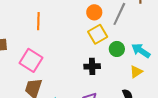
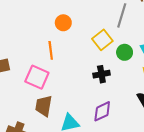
orange circle: (94, 12) -> (63, 23), moved
orange line: (38, 21) -> (51, 50), moved

